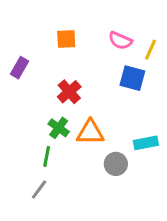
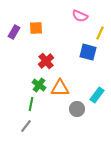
orange square: (66, 39) -> (36, 28), moved
pink semicircle: (120, 41) -> (80, 16), moved
purple rectangle: (20, 68) -> (14, 32), moved
cyan rectangle: (146, 143) -> (97, 95), turned -42

